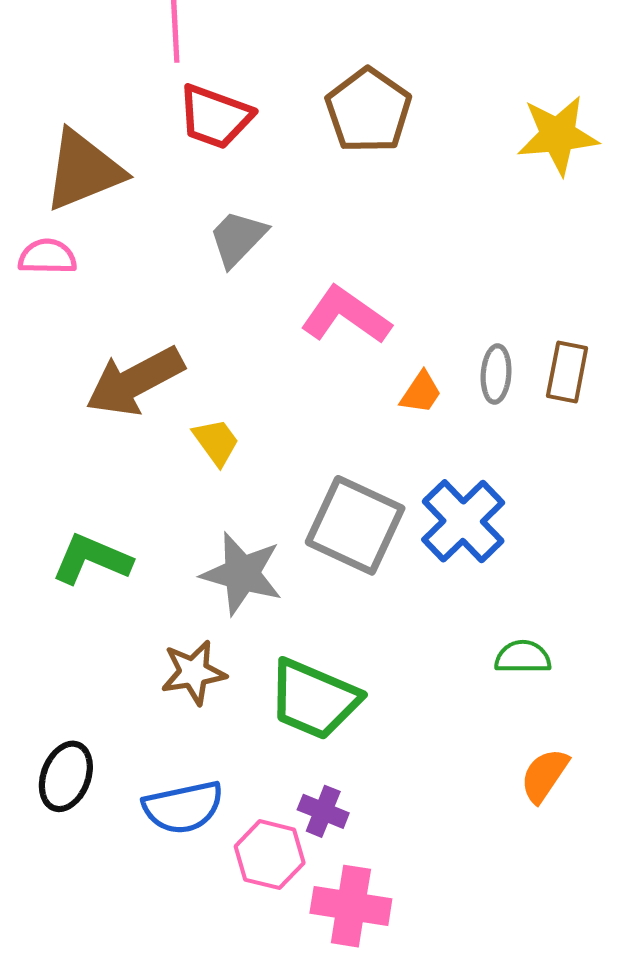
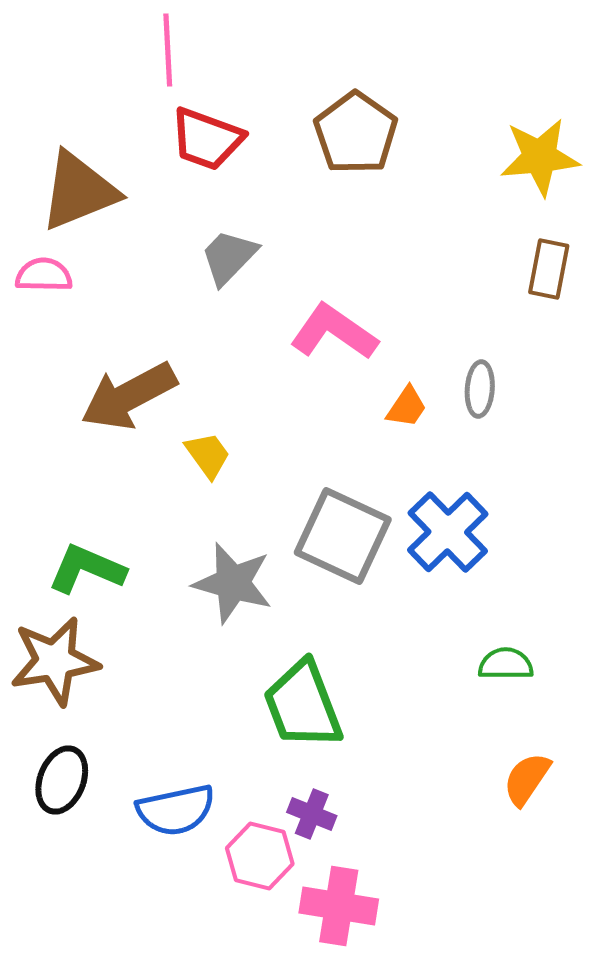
brown rectangle: (567, 372) -> (549, 269), moved
brown star: (193, 672) -> (55, 661), moved, size x1.4
green trapezoid: (314, 699) -> (303, 705), turned 46

